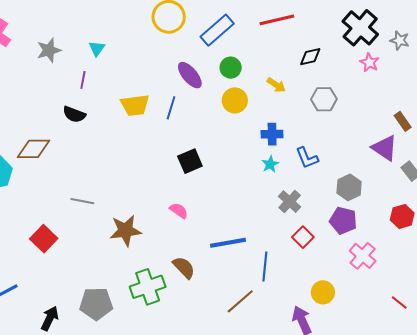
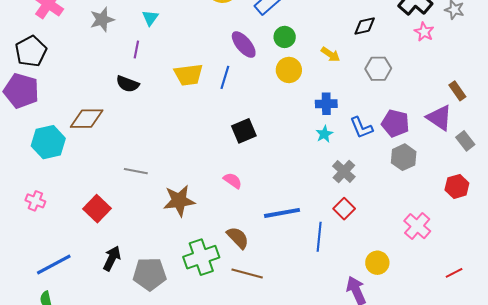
purple pentagon: (343, 221) -> (395, 123), moved
red square: (303, 237) -> (344, 209), moved
brown line: (240, 301) -> (247, 274), moved, turned 56
red line: (399, 303) -> (454, 273), turned -66
black arrow: (50, 318) -> (112, 258), moved

